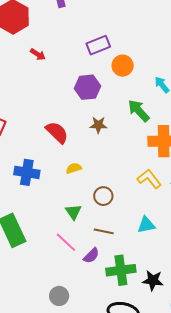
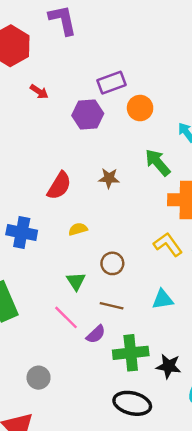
purple hexagon: (87, 87) -> (88, 115), moved
red semicircle: (57, 132) -> (59, 186), turned 75
gray circle: (59, 296) -> (39, 378), moved

